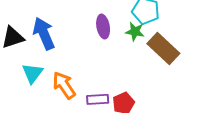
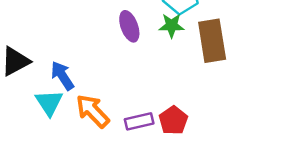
blue arrow: (44, 34) -> (62, 76), moved, size x0.7
brown rectangle: (163, 49) -> (212, 41), turned 48

